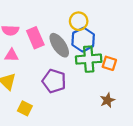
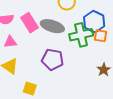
blue hexagon: (83, 40) -> (94, 22), moved
gray ellipse: (59, 45) -> (52, 26), turned -30

